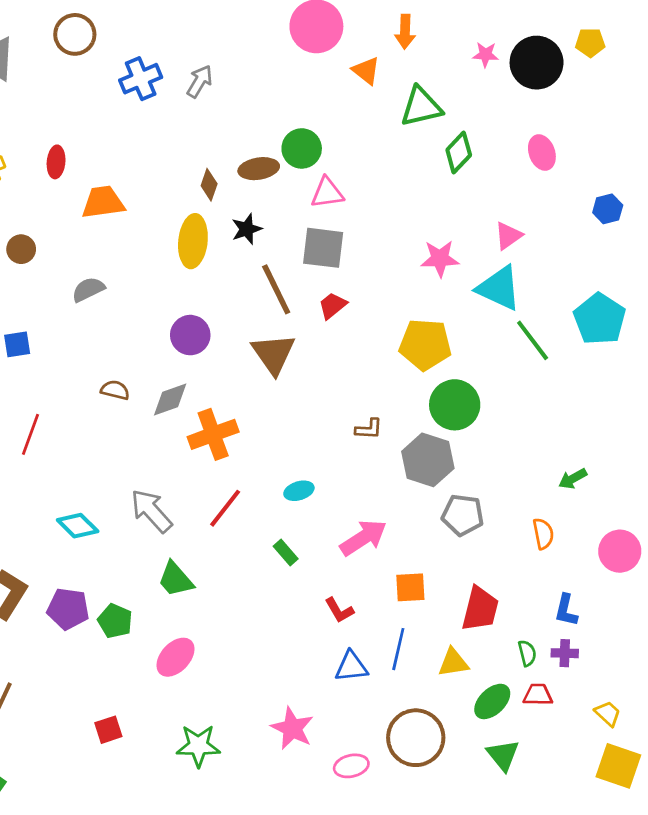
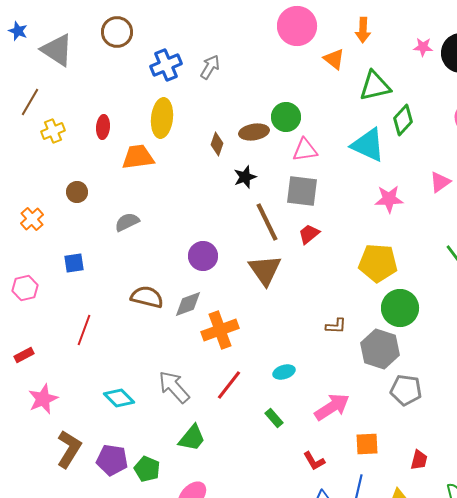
yellow ellipse: (193, 241) -> (162, 118), moved
cyan triangle: (499, 288) -> (368, 145), moved
brown semicircle: (115, 390) -> (147, 297), size x1.5
green trapezoid: (175, 579) -> (192, 438), turned -100
red trapezoid: (480, 609) -> (419, 460), size x0.6

